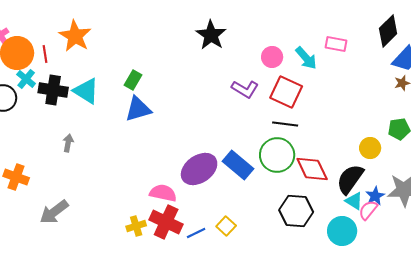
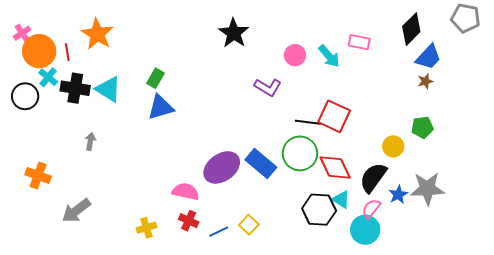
red square: (286, 92) -> (334, 116), moved
cyan triangle: (354, 201) -> (341, 200), moved
pink semicircle: (368, 210) -> (371, 209), moved
red cross: (166, 222) -> (189, 221), size x0.6
yellow cross: (136, 226) -> (146, 228), moved

